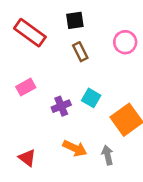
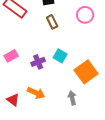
pink rectangle: (26, 87) -> (11, 56), moved
orange arrow: (75, 148) -> (36, 93), moved

